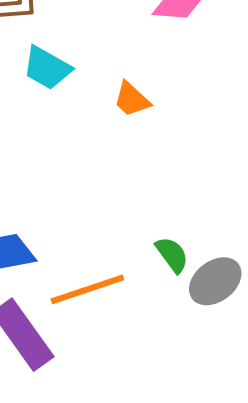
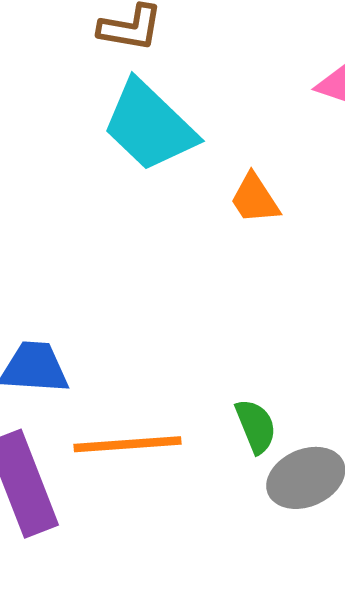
cyan trapezoid: (47, 68) -> (149, 126), size x1.4

